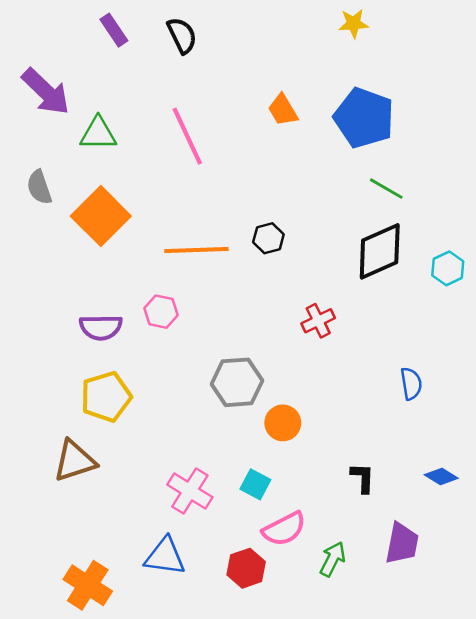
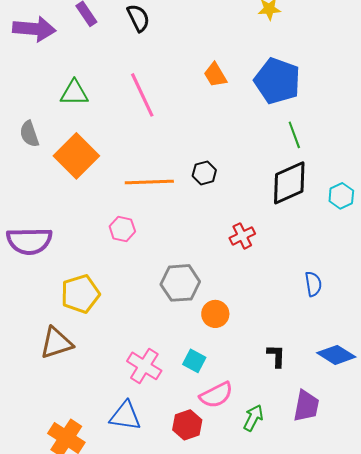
purple arrow: (46, 92) -> (34, 29), moved, turned -39
green line: (386, 189) -> (294, 135), turned 40
purple semicircle: (101, 327) -> (29, 241), moved, size x1.4
blue diamond: (441, 477) -> (336, 355), size x1.5

